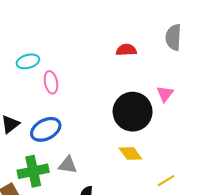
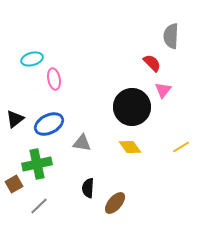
red semicircle: (126, 50) -> (152, 63), moved, turned 48
gray triangle: (68, 165) -> (82, 143), moved
yellow line: (166, 181) -> (181, 147), moved

